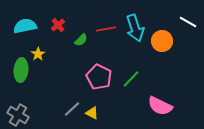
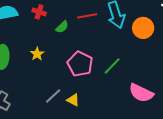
red cross: (58, 25) -> (39, 12), turned -32
yellow star: (38, 54) -> (37, 54), moved

